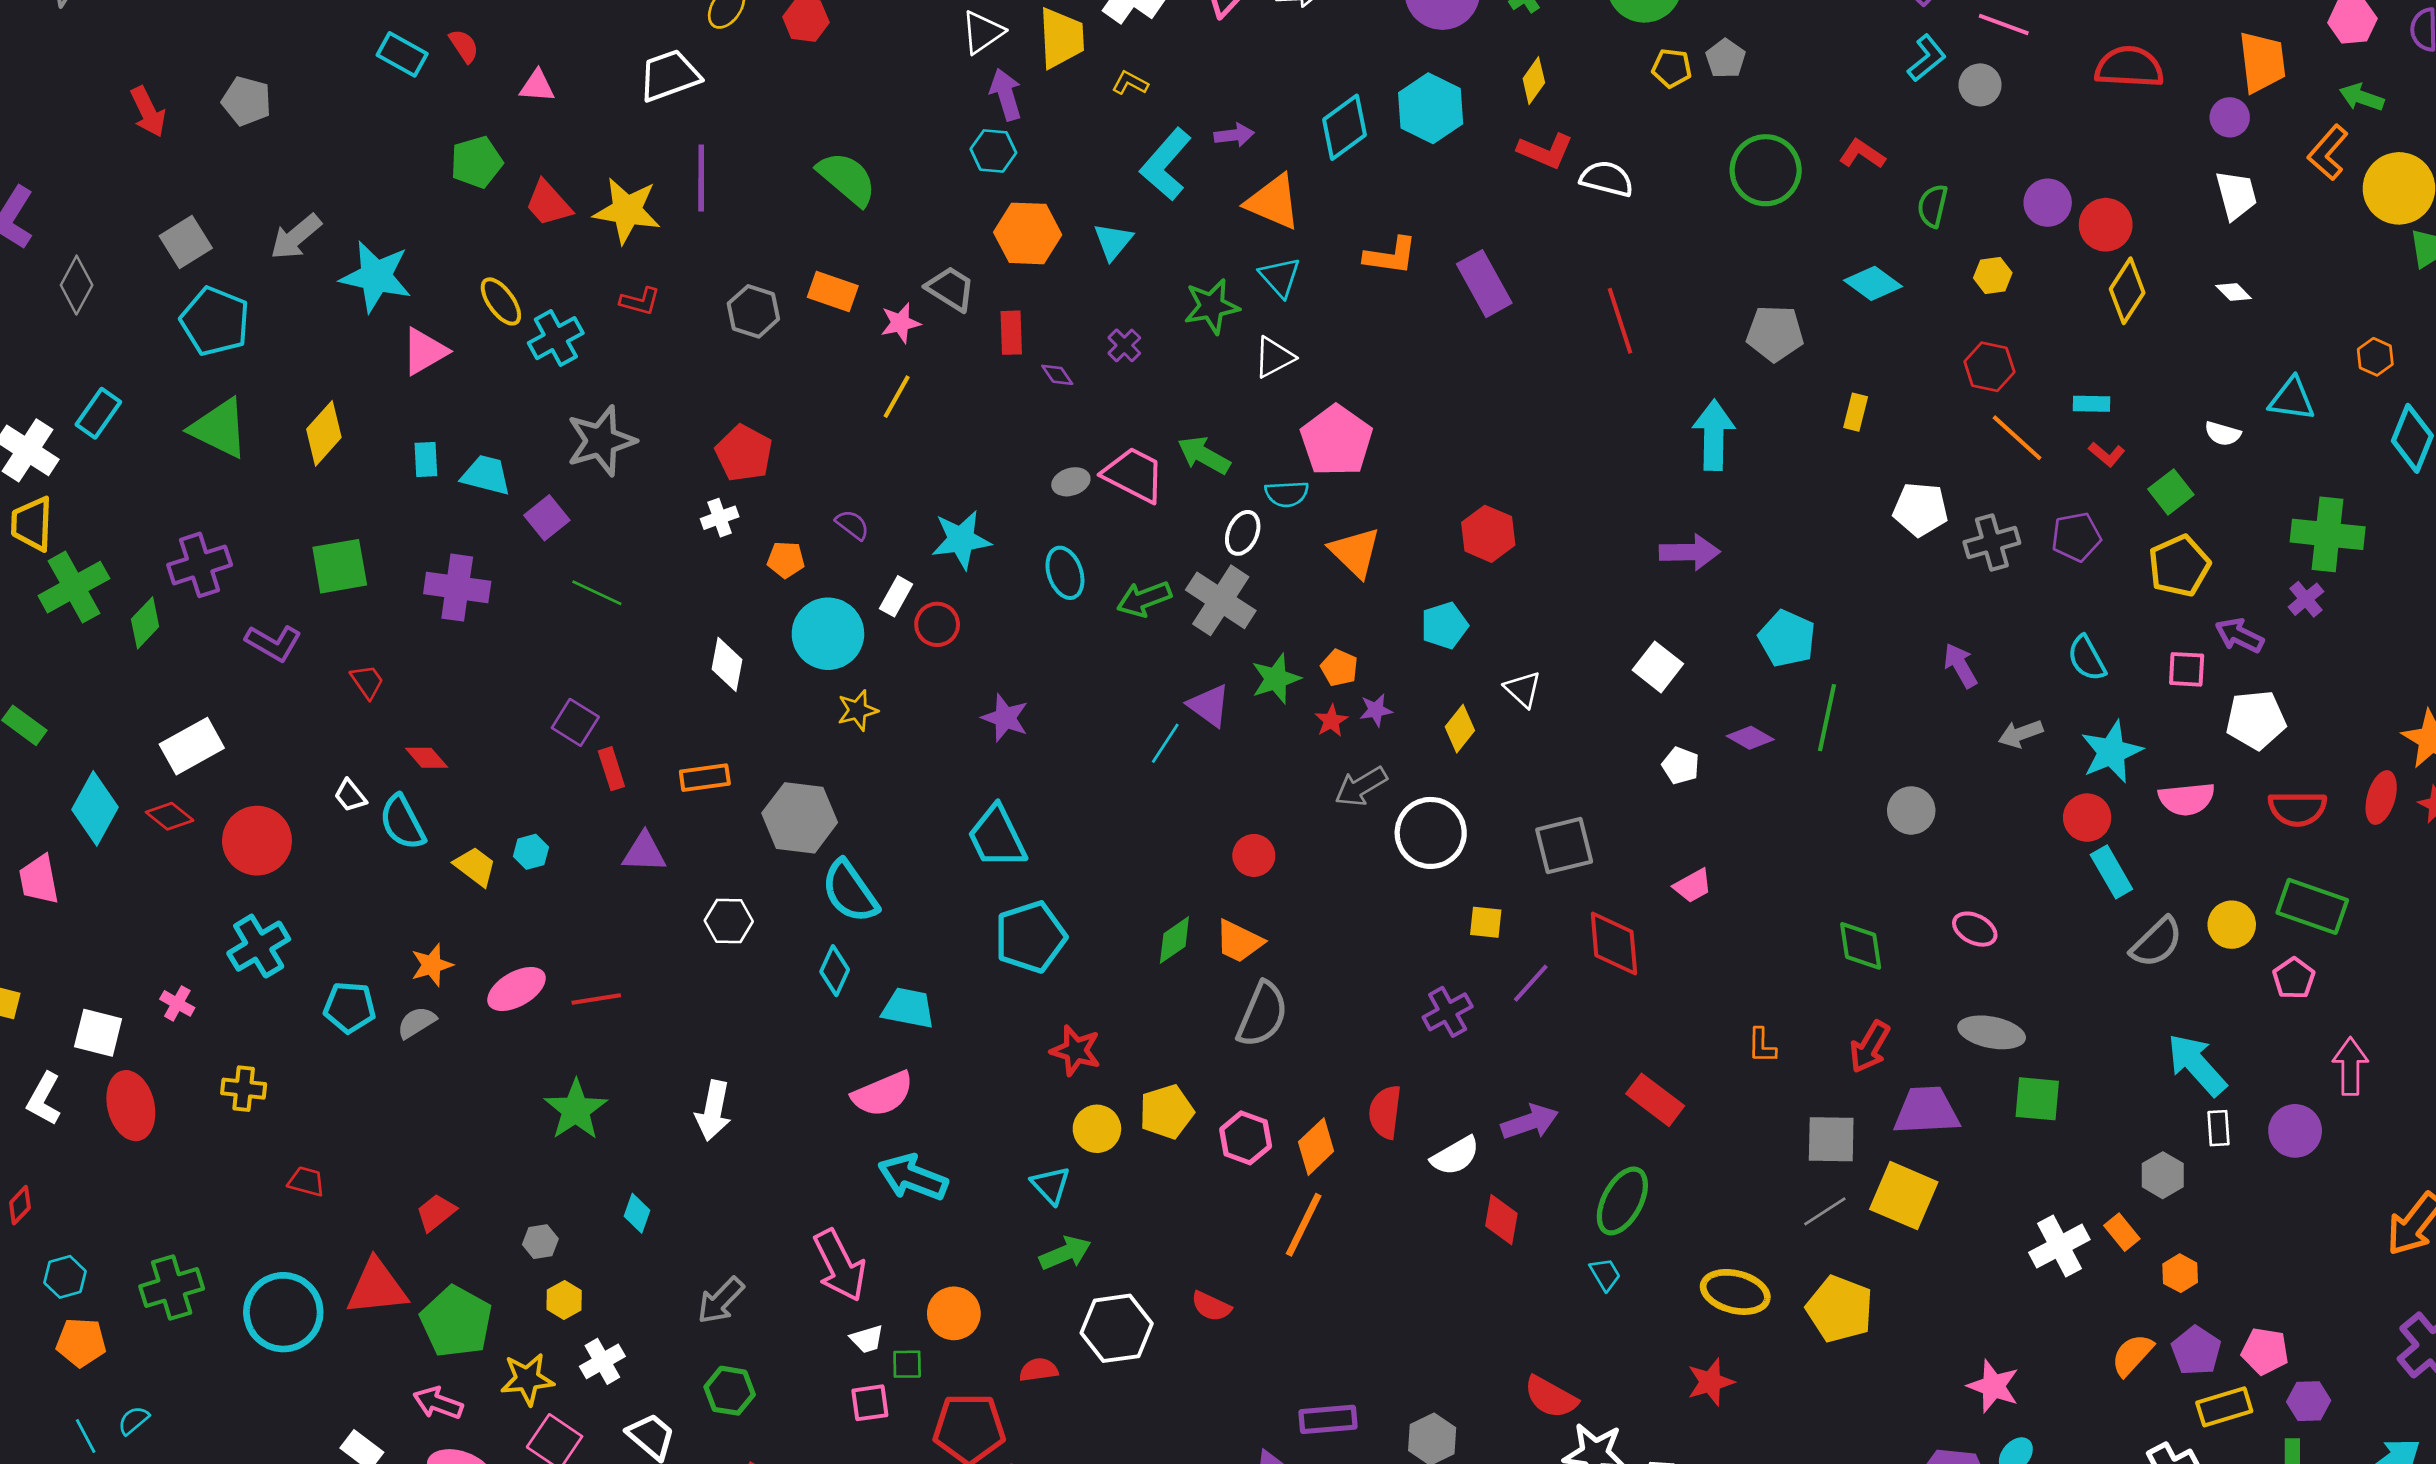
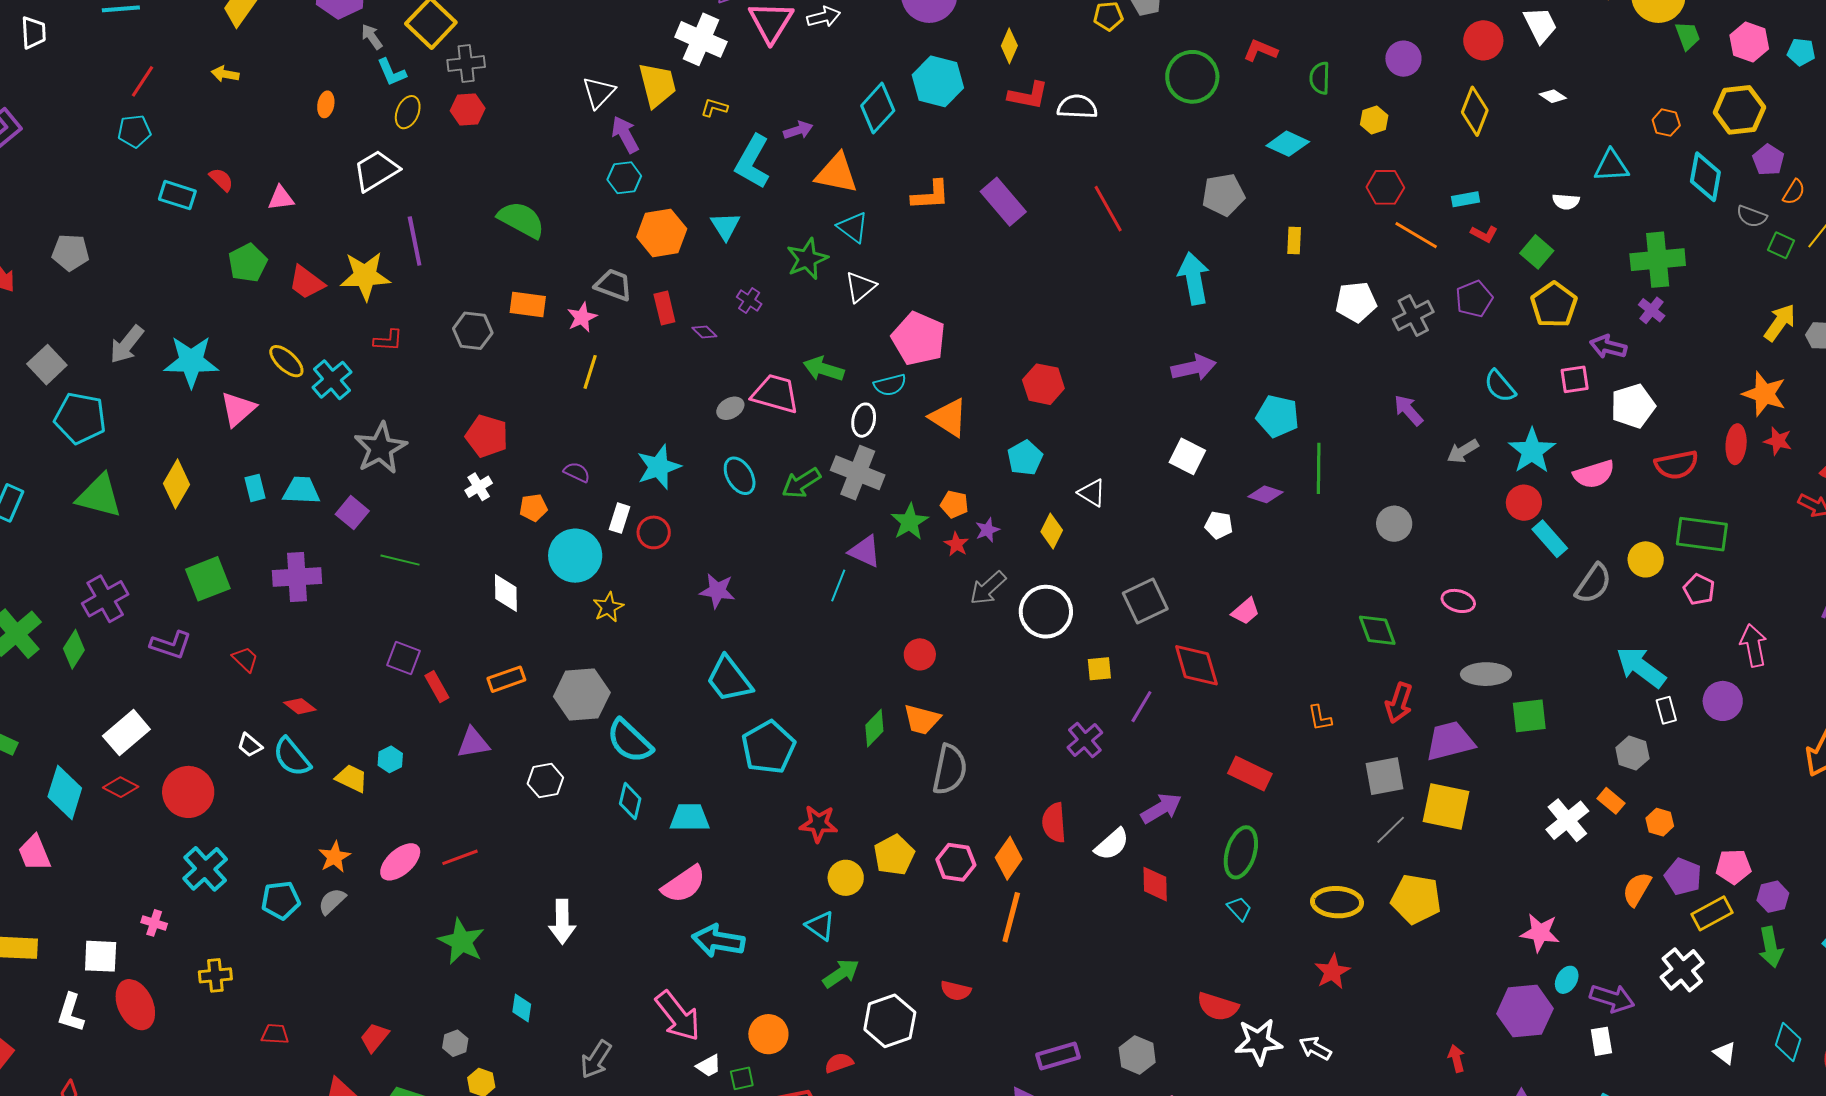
red circle: (2106, 225) -> (1483, 40), moved

